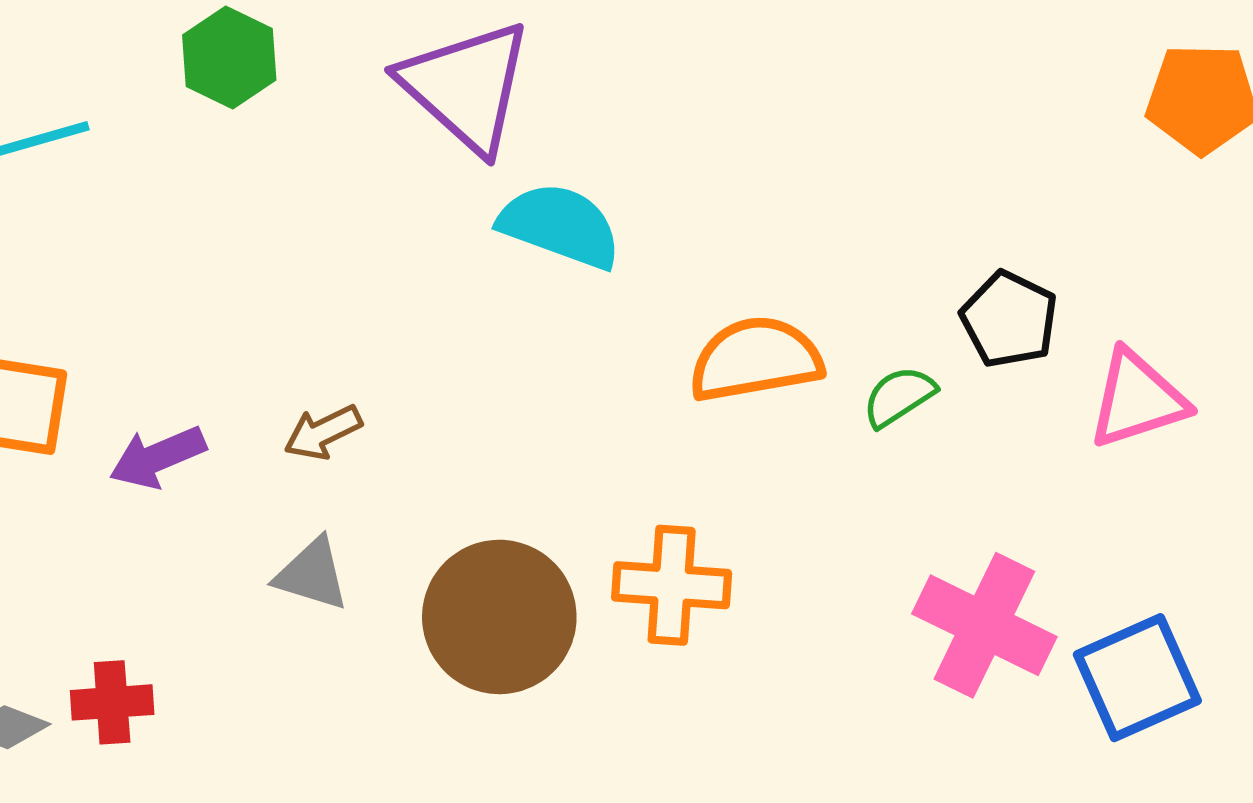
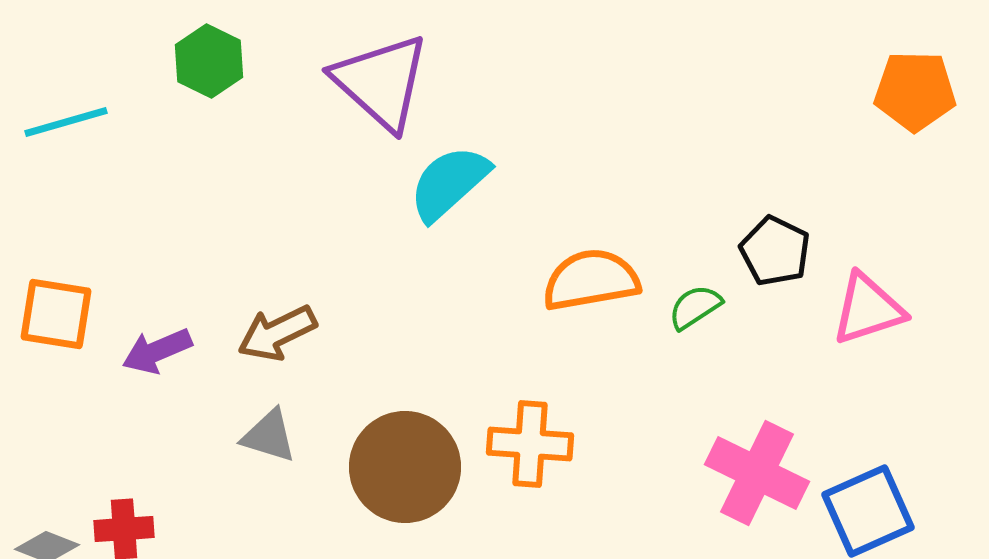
cyan semicircle: (560, 226) -> (449, 183), turned -62
brown arrow: (323, 432) -> (277, 333), size x1.4

